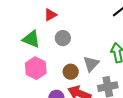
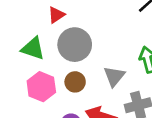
gray circle: (63, 38) -> (75, 45), size x1.6
brown circle: (71, 72) -> (75, 82), moved

